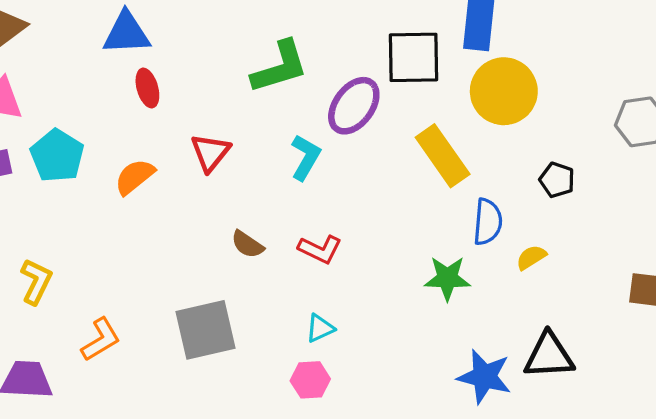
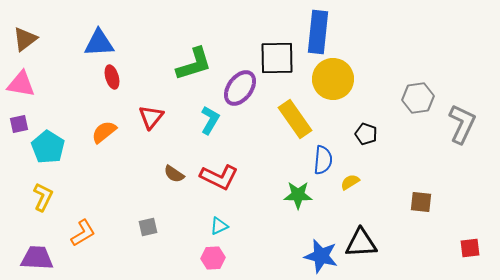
cyan pentagon: (57, 156) -> (48, 147), moved
red L-shape: (320, 249) -> (219, 177), size x1.4
gray square: (205, 330) -> (148, 227), size x0.5

